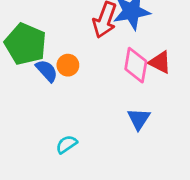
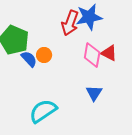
cyan semicircle: (67, 144) -> (43, 111), size x1.8

